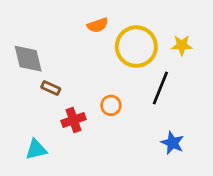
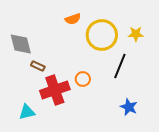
red cross: (74, 120) -> (55, 90), size x1.6

